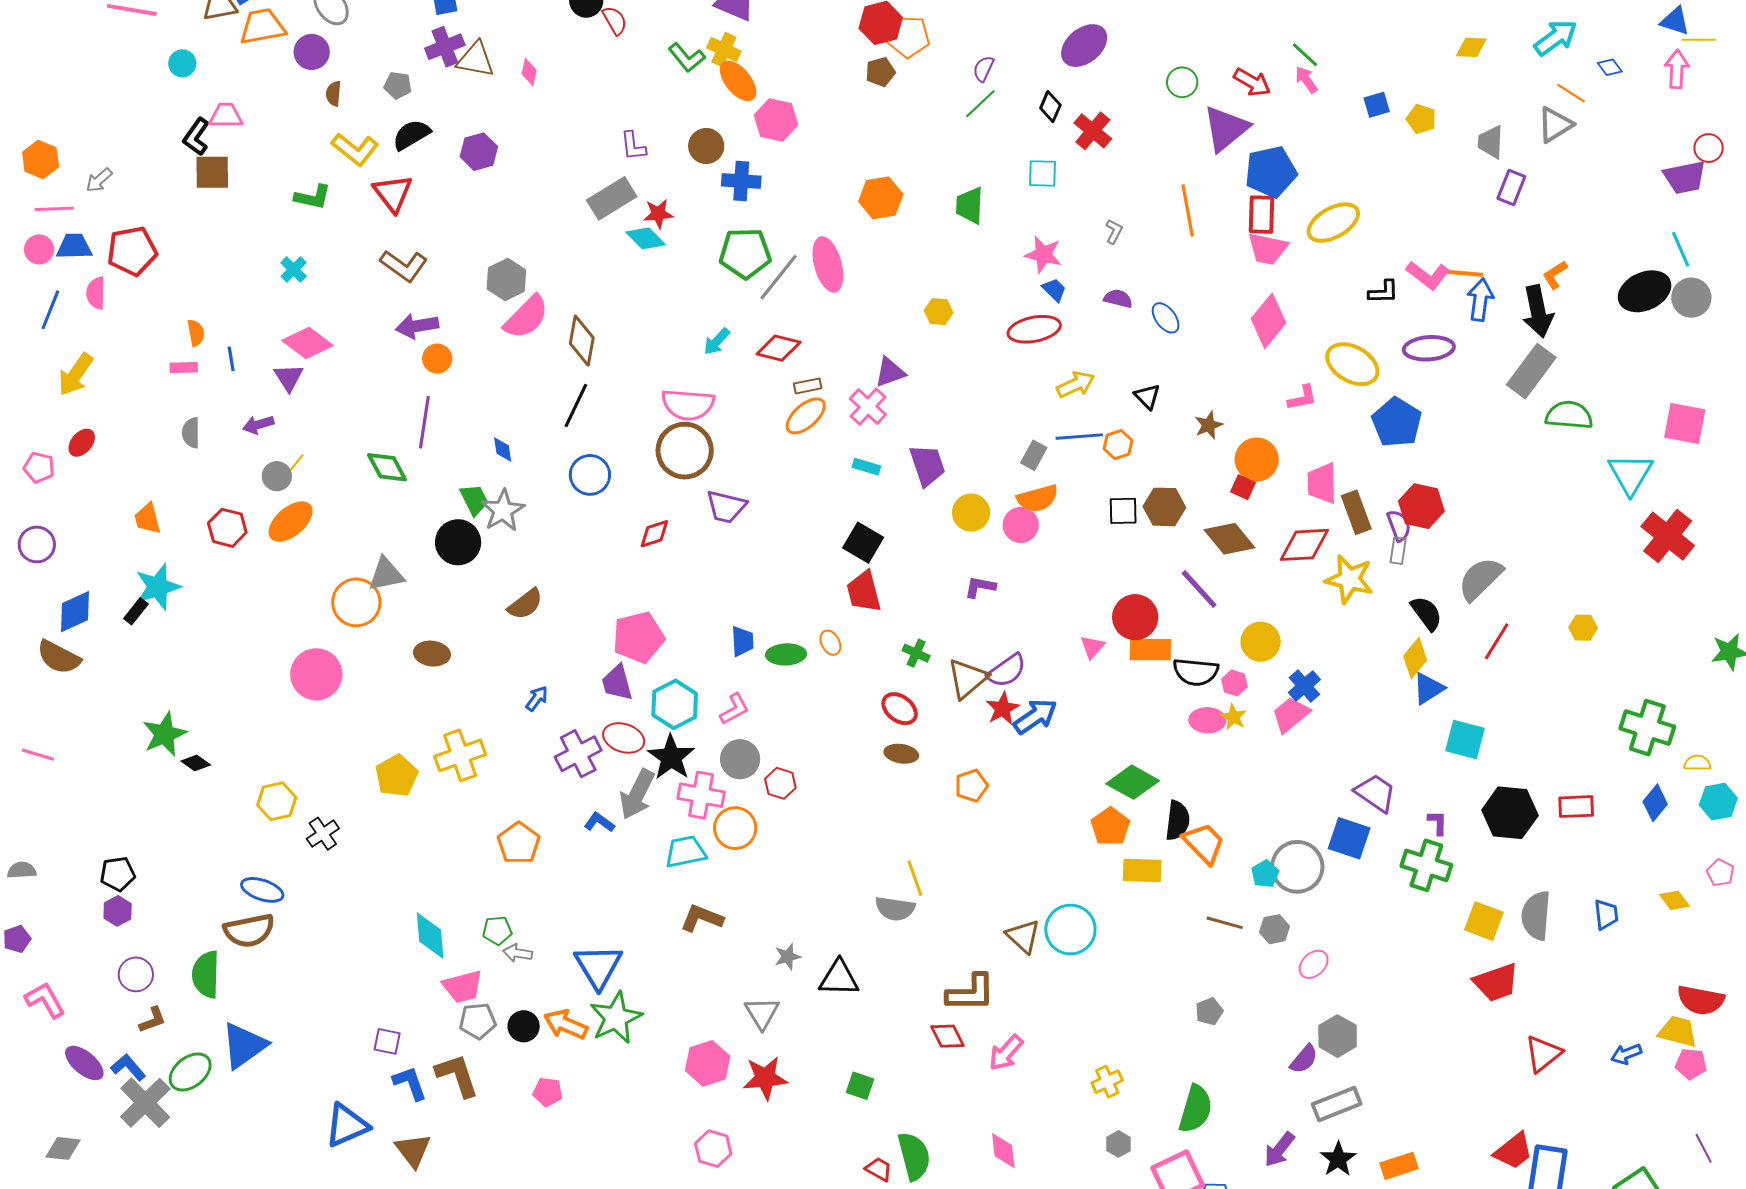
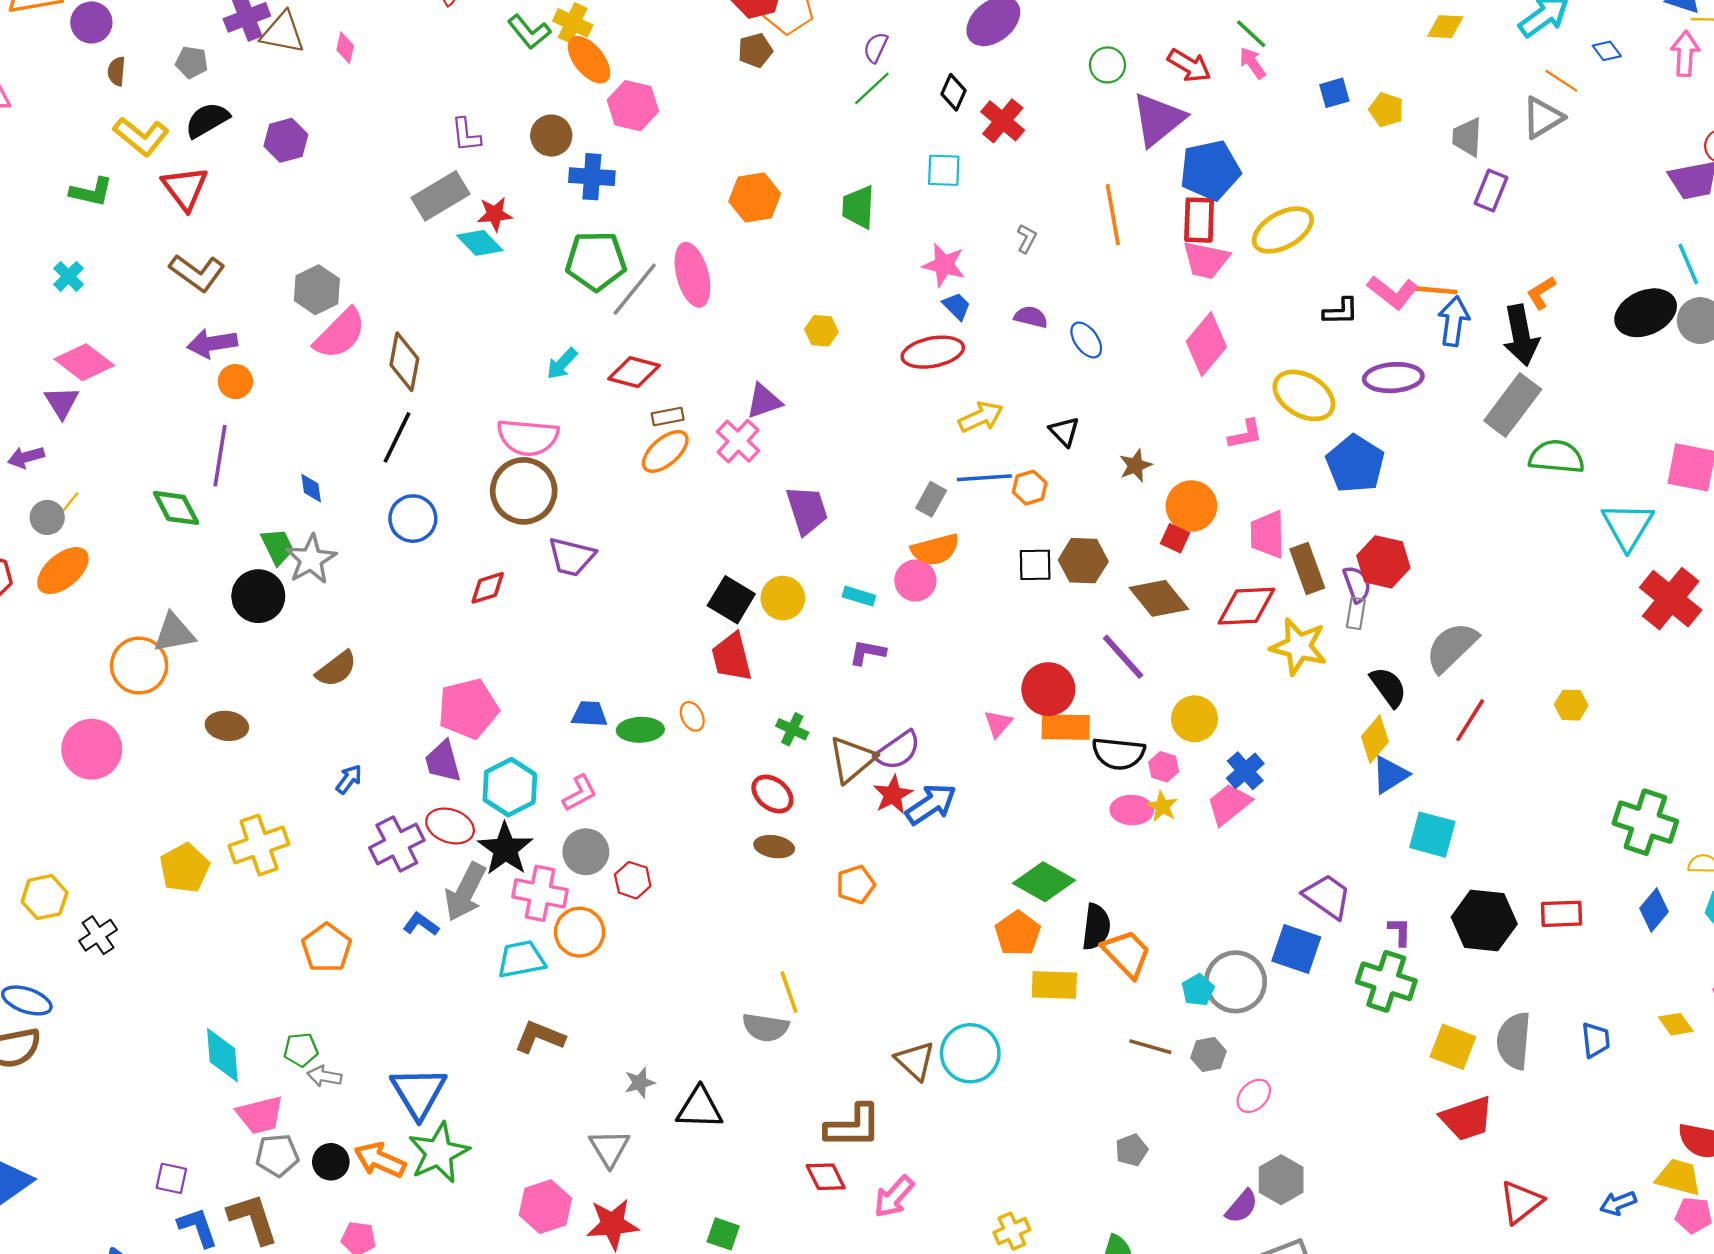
cyan rectangle: (866, 467) -> (859, 596), moved
yellow circle: (971, 513) -> (783, 598), moved
blue trapezoid: (742, 641) -> (589, 714), turned -84

